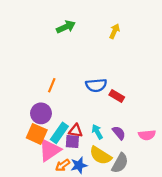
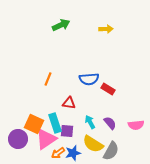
yellow arrow: (115, 31) -> (106, 29), turned 64
purple circle: (41, 113) -> (18, 139), moved
red triangle: (76, 131) -> (69, 103), moved
cyan rectangle: (59, 133) -> (55, 123), turned -54

